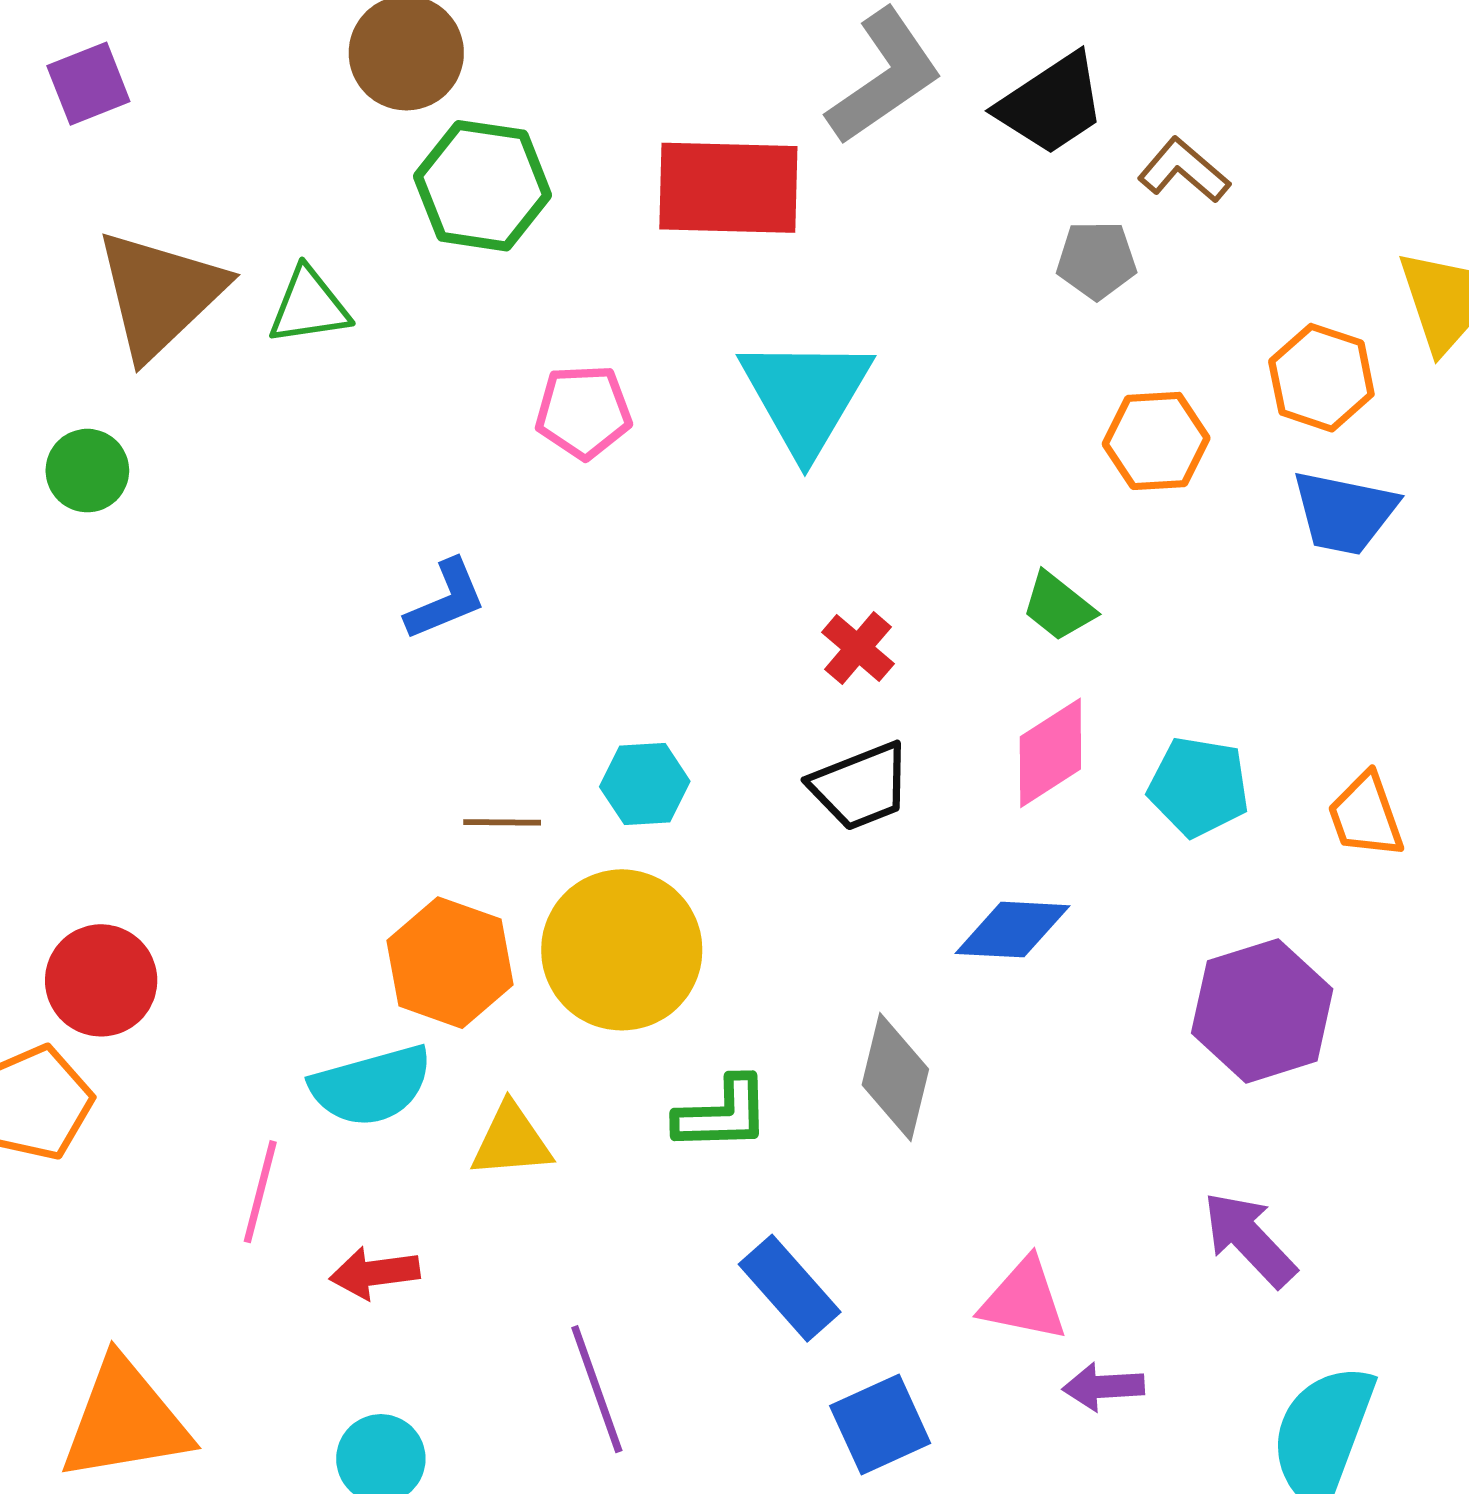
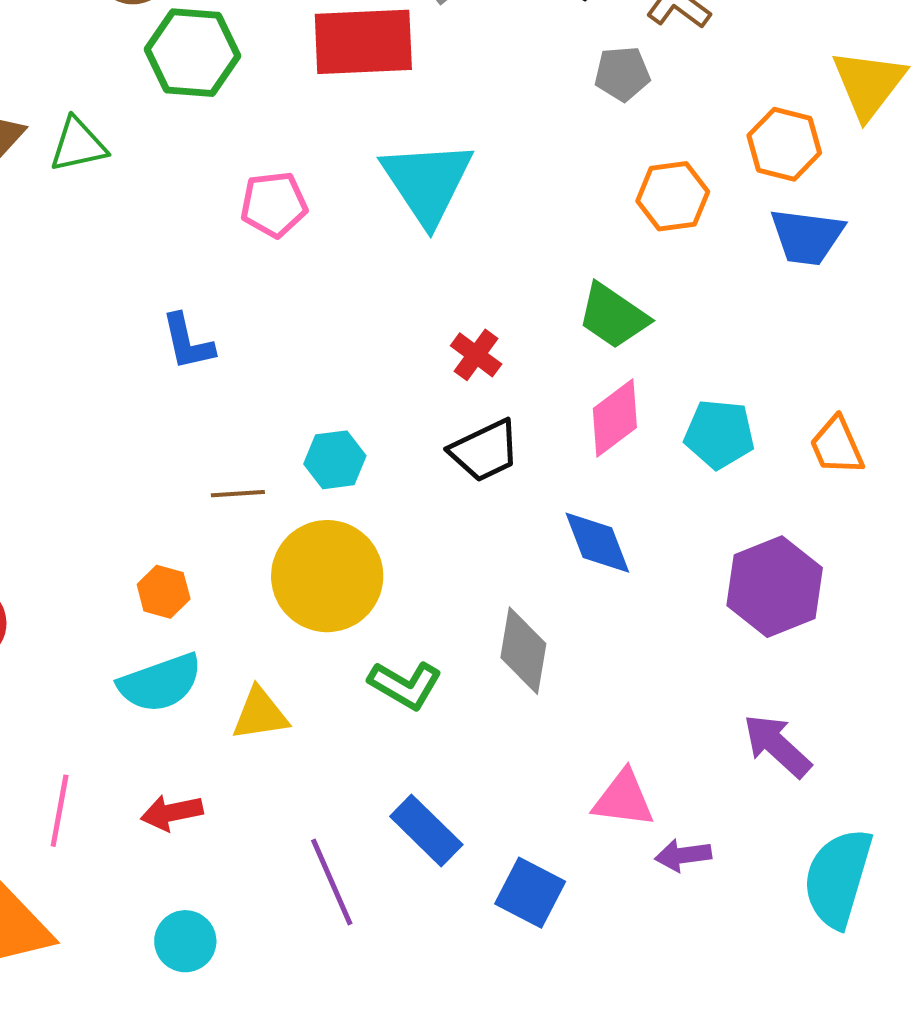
blue L-shape: (446, 600) -> (188, 342), turned 104
green trapezoid: (1058, 606) -> (613, 316), size x1.4
blue diamond: (1013, 930) -> (597, 543), turned 70
orange hexagon: (450, 963) -> (164, 592), moved, size x0.6
green L-shape: (722, 1114) -> (405, 685), turned 36
pink line: (260, 1192) -> (60, 811), moved
blue rectangle: (790, 1288) -> (426, 830), moved
blue square: (880, 1424) -> (530, 893), turned -34

